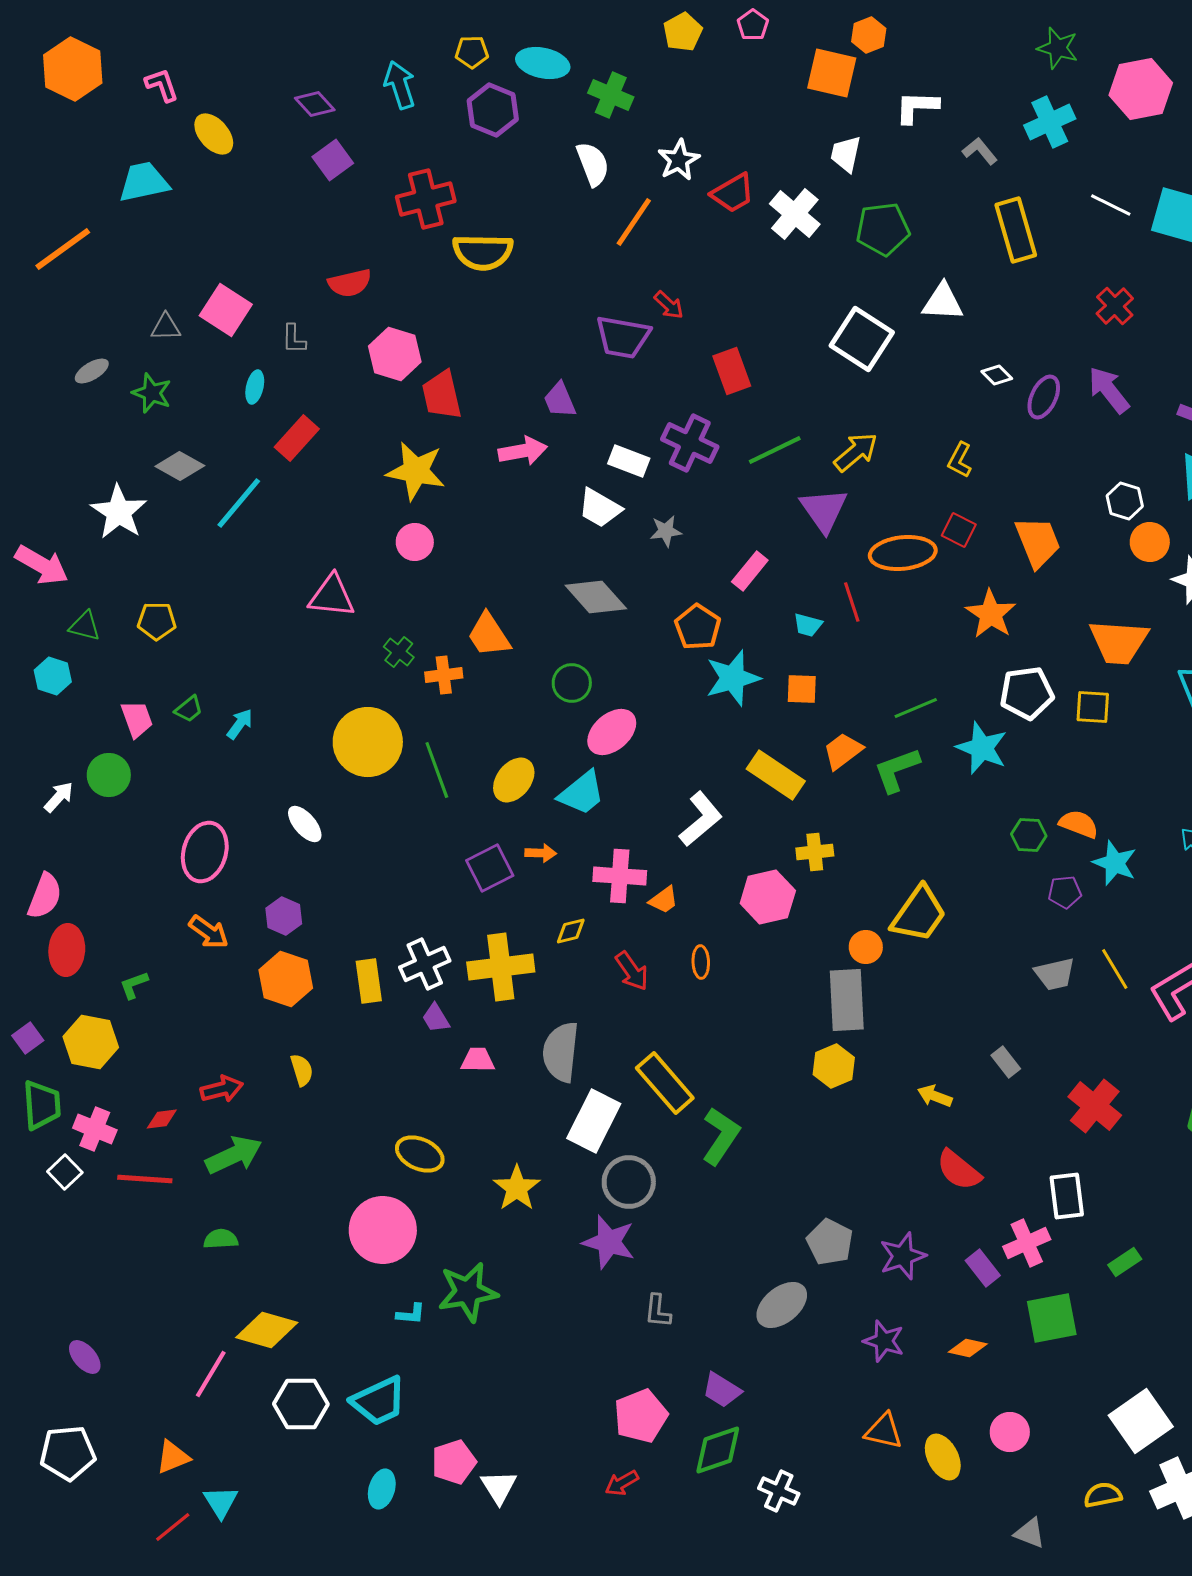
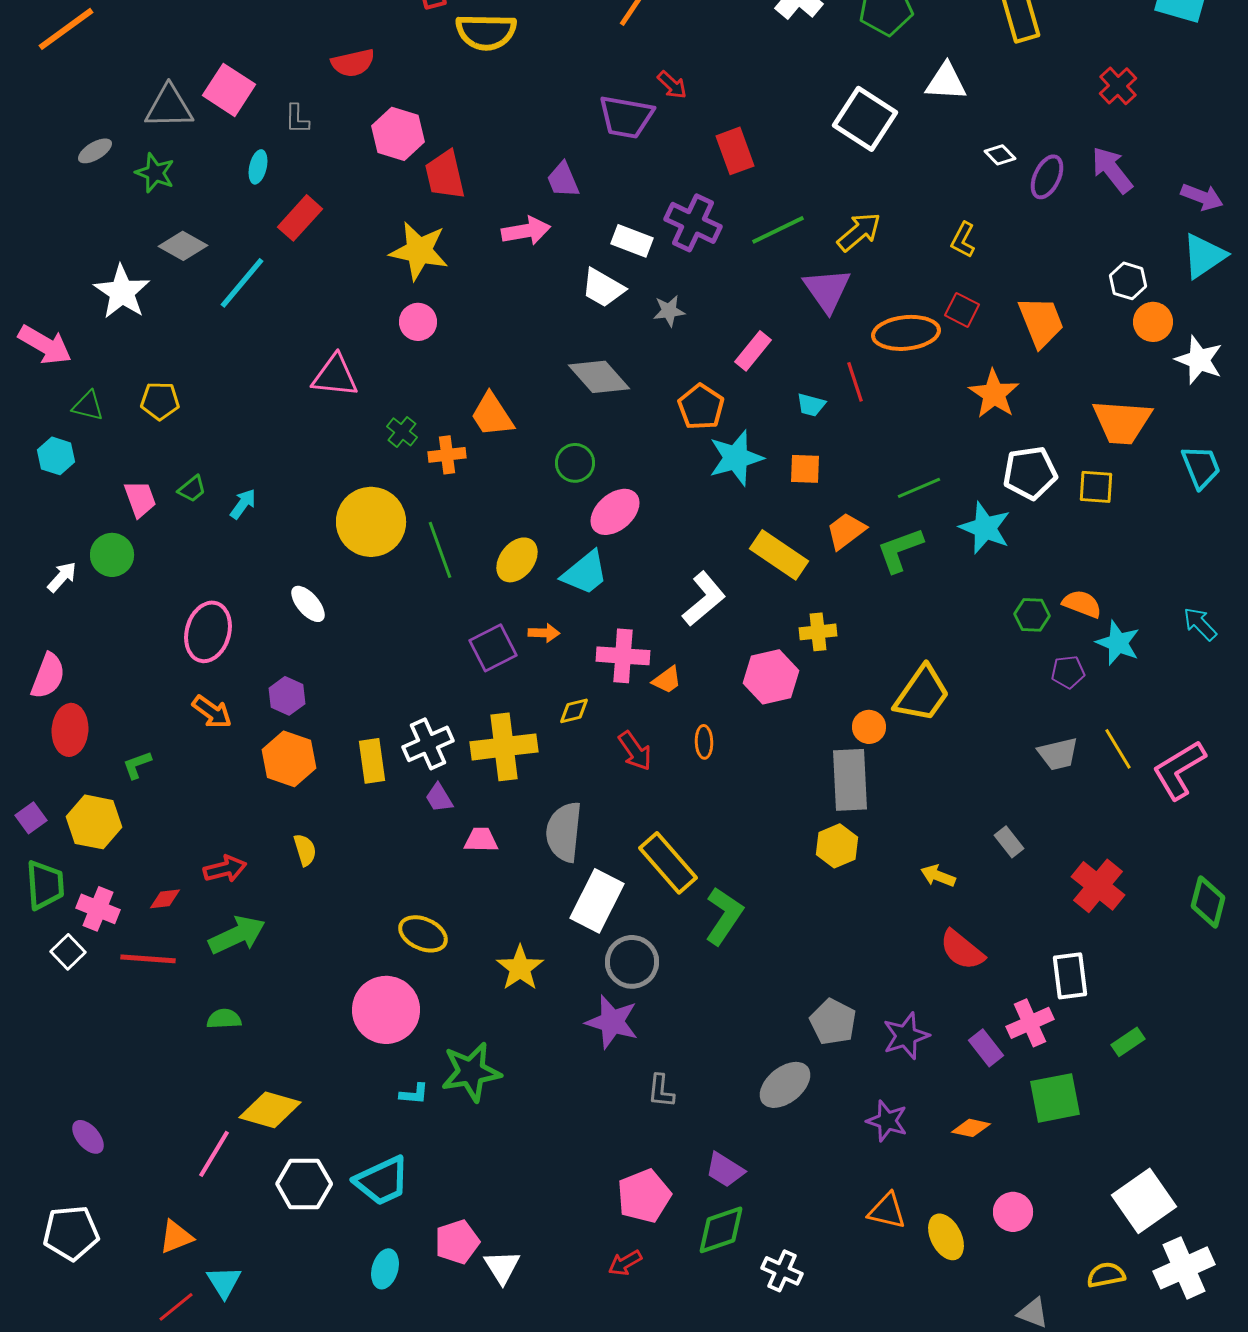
gray triangle: (166, 327) -> (169, 107), size x1.6

